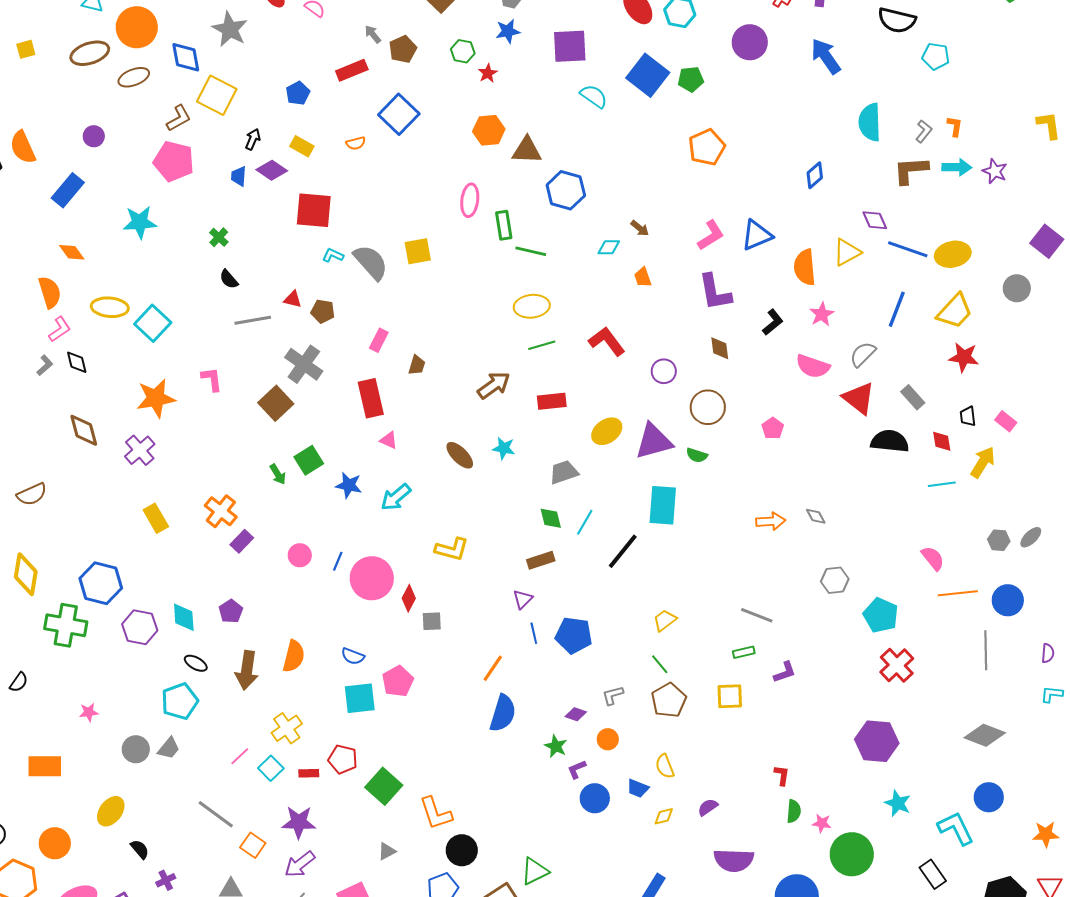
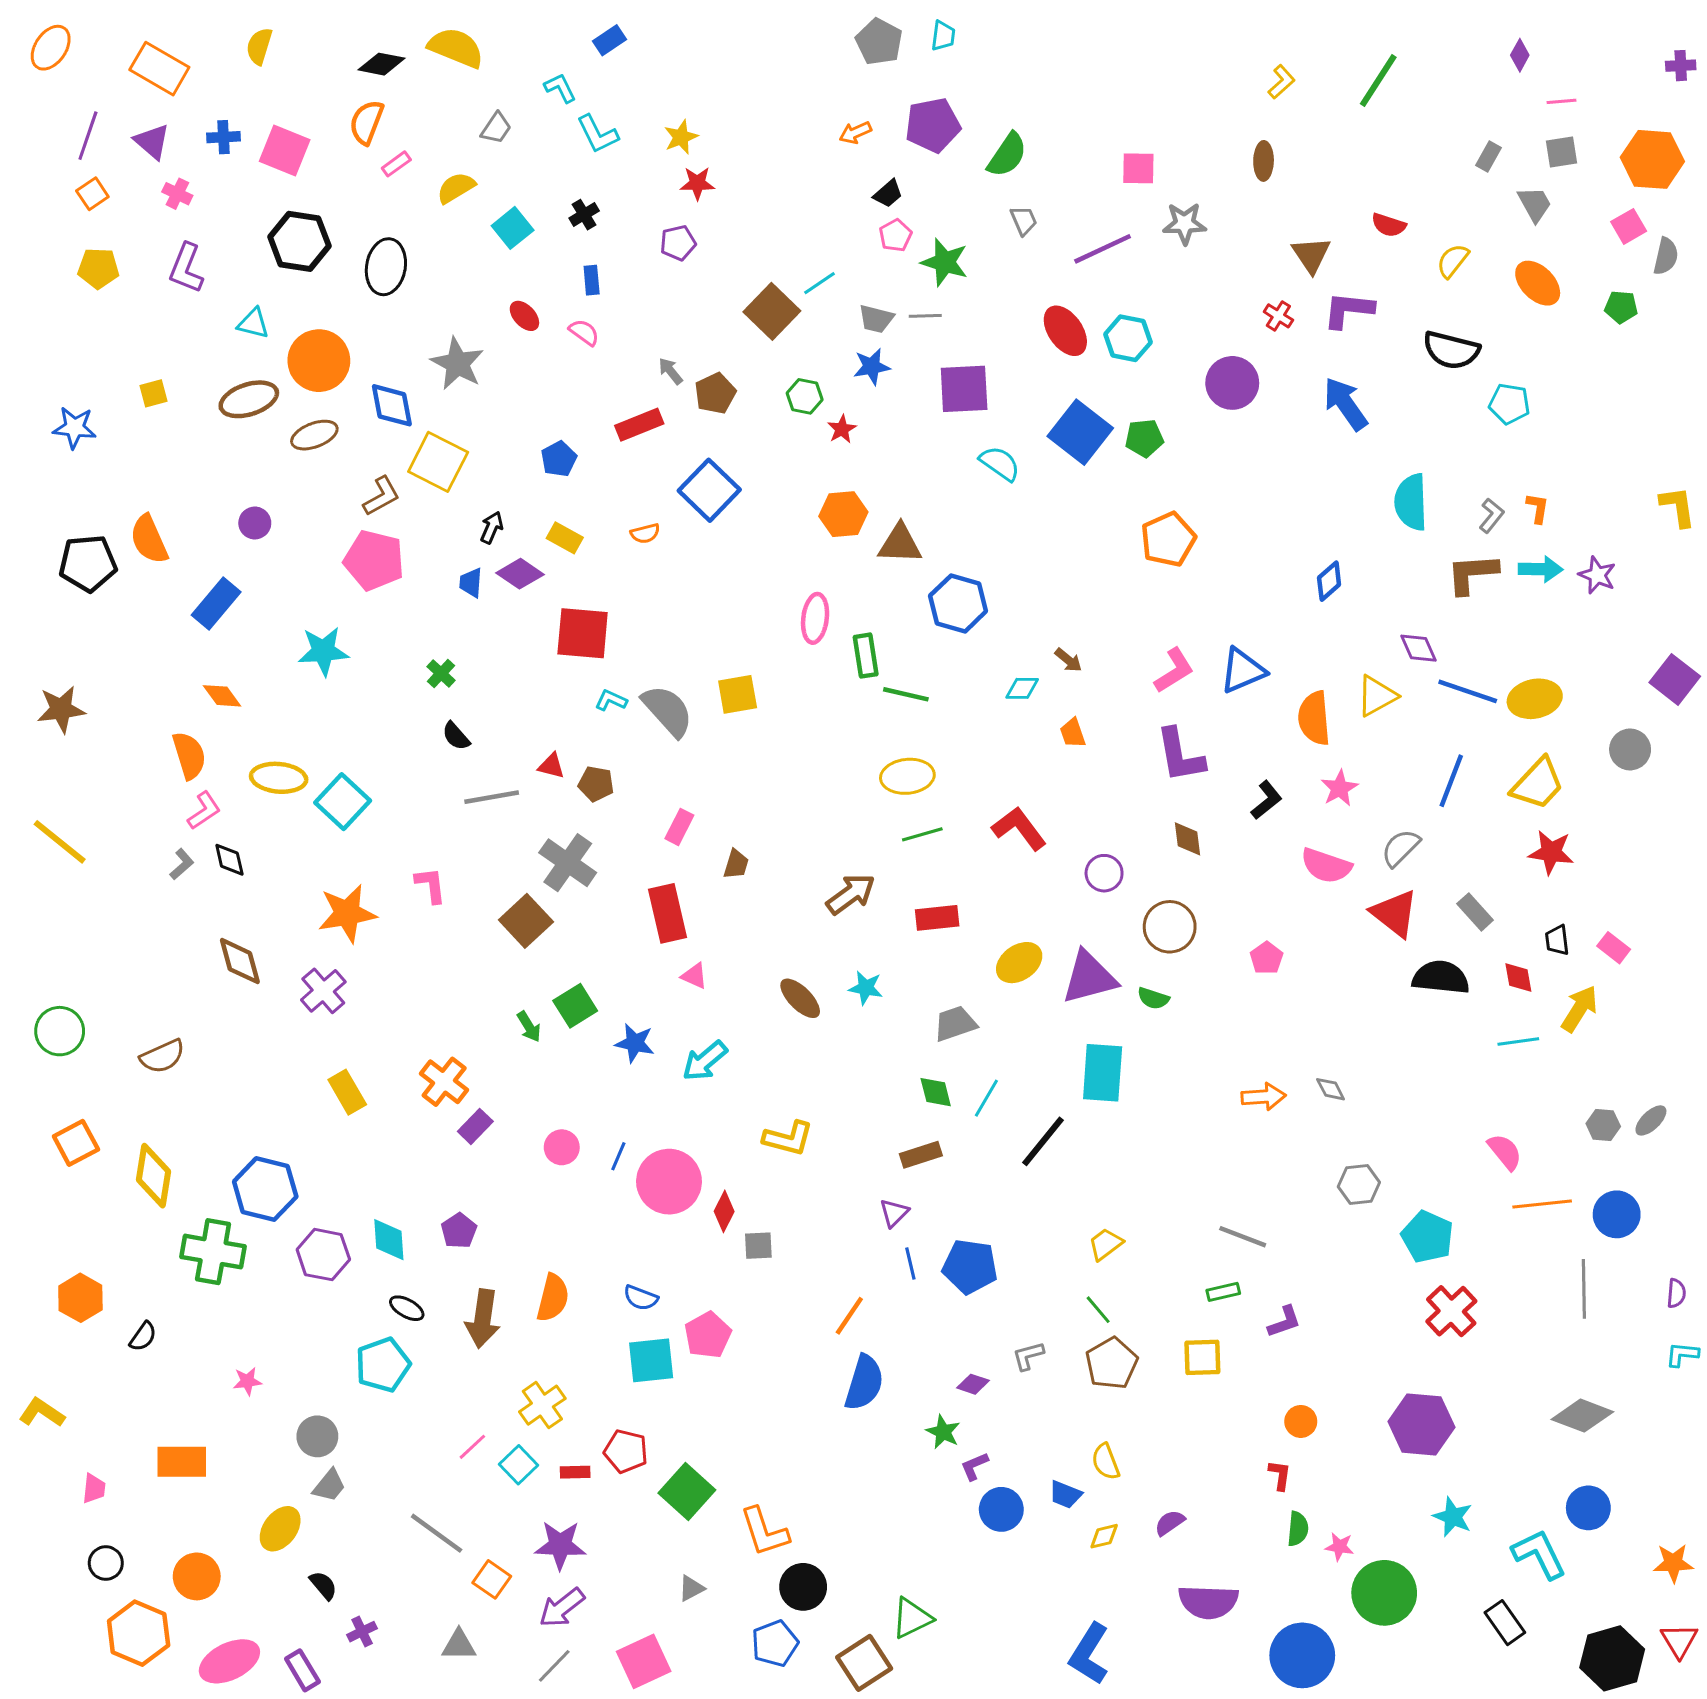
orange circle: (608, 739) -> (1301, 1421), moved
gray trapezoid: (169, 748) -> (329, 1486), moved

